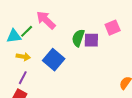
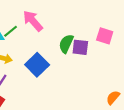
pink square: (113, 28) -> (105, 36), turned 35

